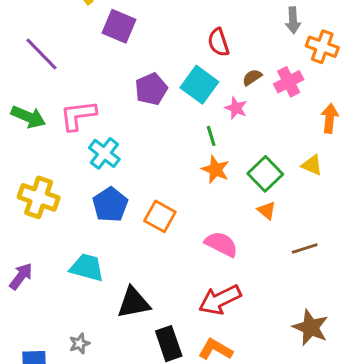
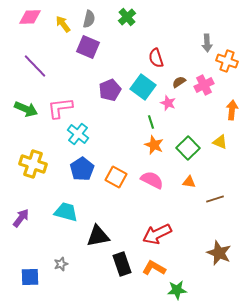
orange triangle: (267, 210) -> (189, 182), moved, turned -32
pink semicircle: (221, 244) -> (152, 180), moved

